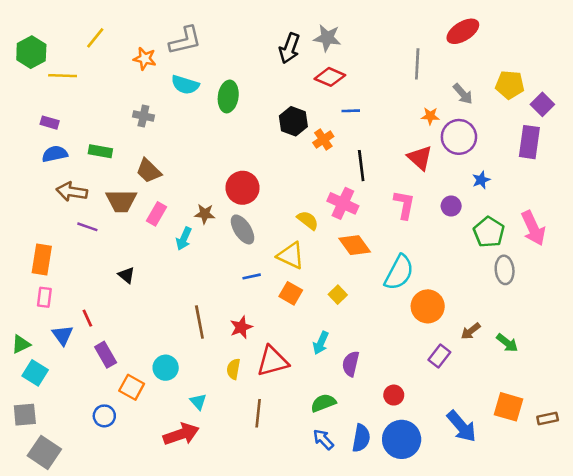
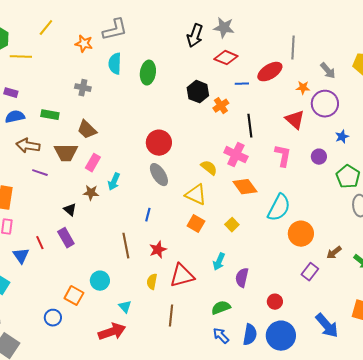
red ellipse: (463, 31) -> (270, 72), moved
cyan semicircle: (185, 85) -> (115, 64), turned 75
brown star: (205, 214) -> (91, 193), moved
blue line: (252, 276) -> (148, 215), moved, turned -64
purple rectangle: (106, 355) -> (66, 238), moved

